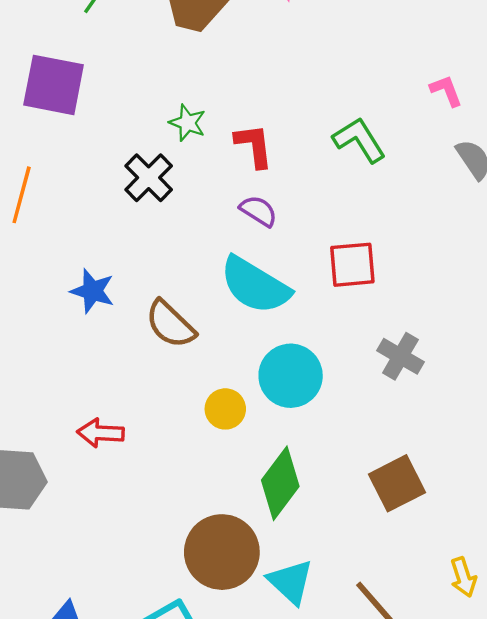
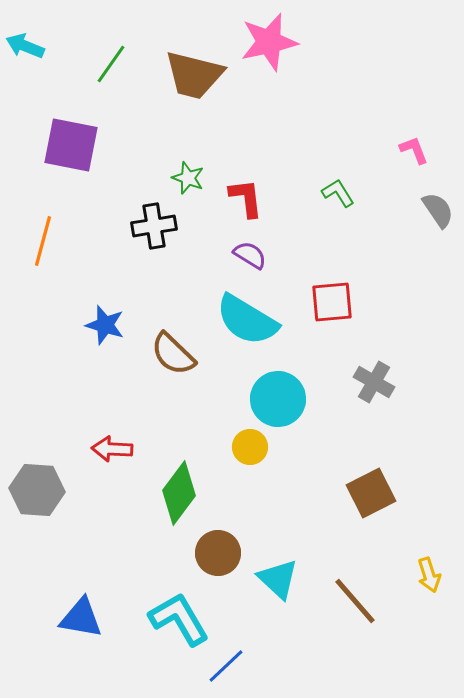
green L-shape: (359, 140) -> (338, 193), size x0.7
black cross: (149, 178) -> (154, 226), turned 36
yellow circle: (225, 409) -> (250, 447), moved
green diamond: (280, 483) -> (179, 493), moved
brown circle: (222, 552) -> (218, 553), size x0.7

